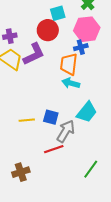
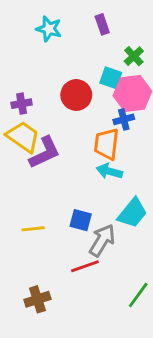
cyan square: (58, 13) -> (111, 78), moved, turned 35
purple L-shape: (34, 54) -> (45, 153), moved
yellow line: (27, 120) -> (33, 229), moved

